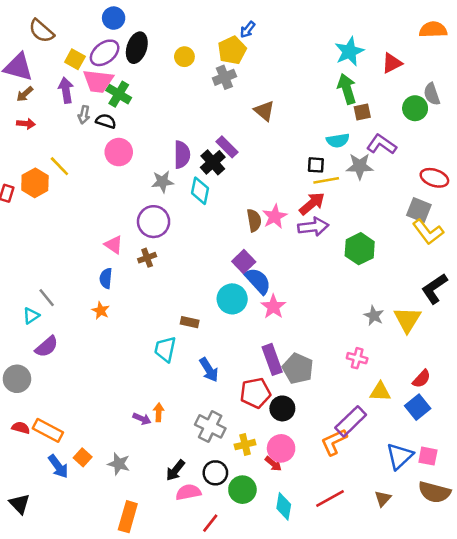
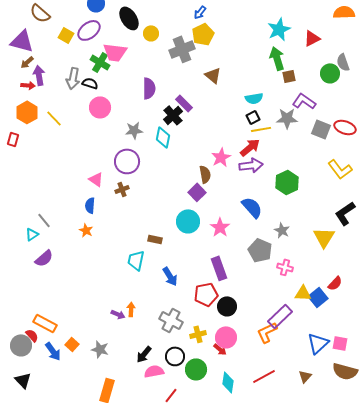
black ellipse: (137, 48) -> (129, 18), moved, turned -50
yellow pentagon: (232, 50) -> (203, 34), moved
gray cross: (224, 77) -> (182, 49), size x1.4
pink trapezoid: (98, 81) -> (115, 52), moved
purple arrow: (66, 90) -> (39, 75), moved
gray arrow: (84, 115) -> (73, 78), size x1.5
cyan semicircle: (338, 140) -> (254, 98), moved
purple semicircle: (182, 155) -> (149, 88), moved
black square: (316, 165) -> (253, 117), turned -32
orange hexagon: (35, 183) -> (27, 112), moved
gray square: (419, 210) -> (321, 129), moved
brown semicircle: (254, 220) -> (205, 174), moved
blue semicircle: (258, 281) -> (252, 207), moved
gray star: (374, 316) -> (282, 230), moved
gray pentagon: (298, 368) -> (260, 250), moved
gray circle: (17, 379) -> (21, 345), moved
blue square: (418, 407) -> (318, 297), moved
red semicircle: (21, 428) -> (32, 335), moved, turned 32

